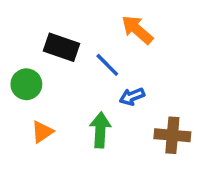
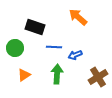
blue line: (107, 65) -> (54, 47), moved, turned -42
brown cross: (172, 135) -> (98, 77), turned -36

